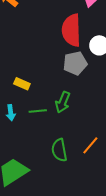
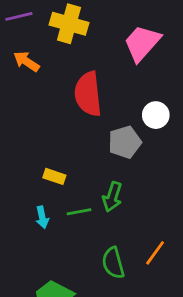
red semicircle: (71, 30) -> (88, 94), moved

